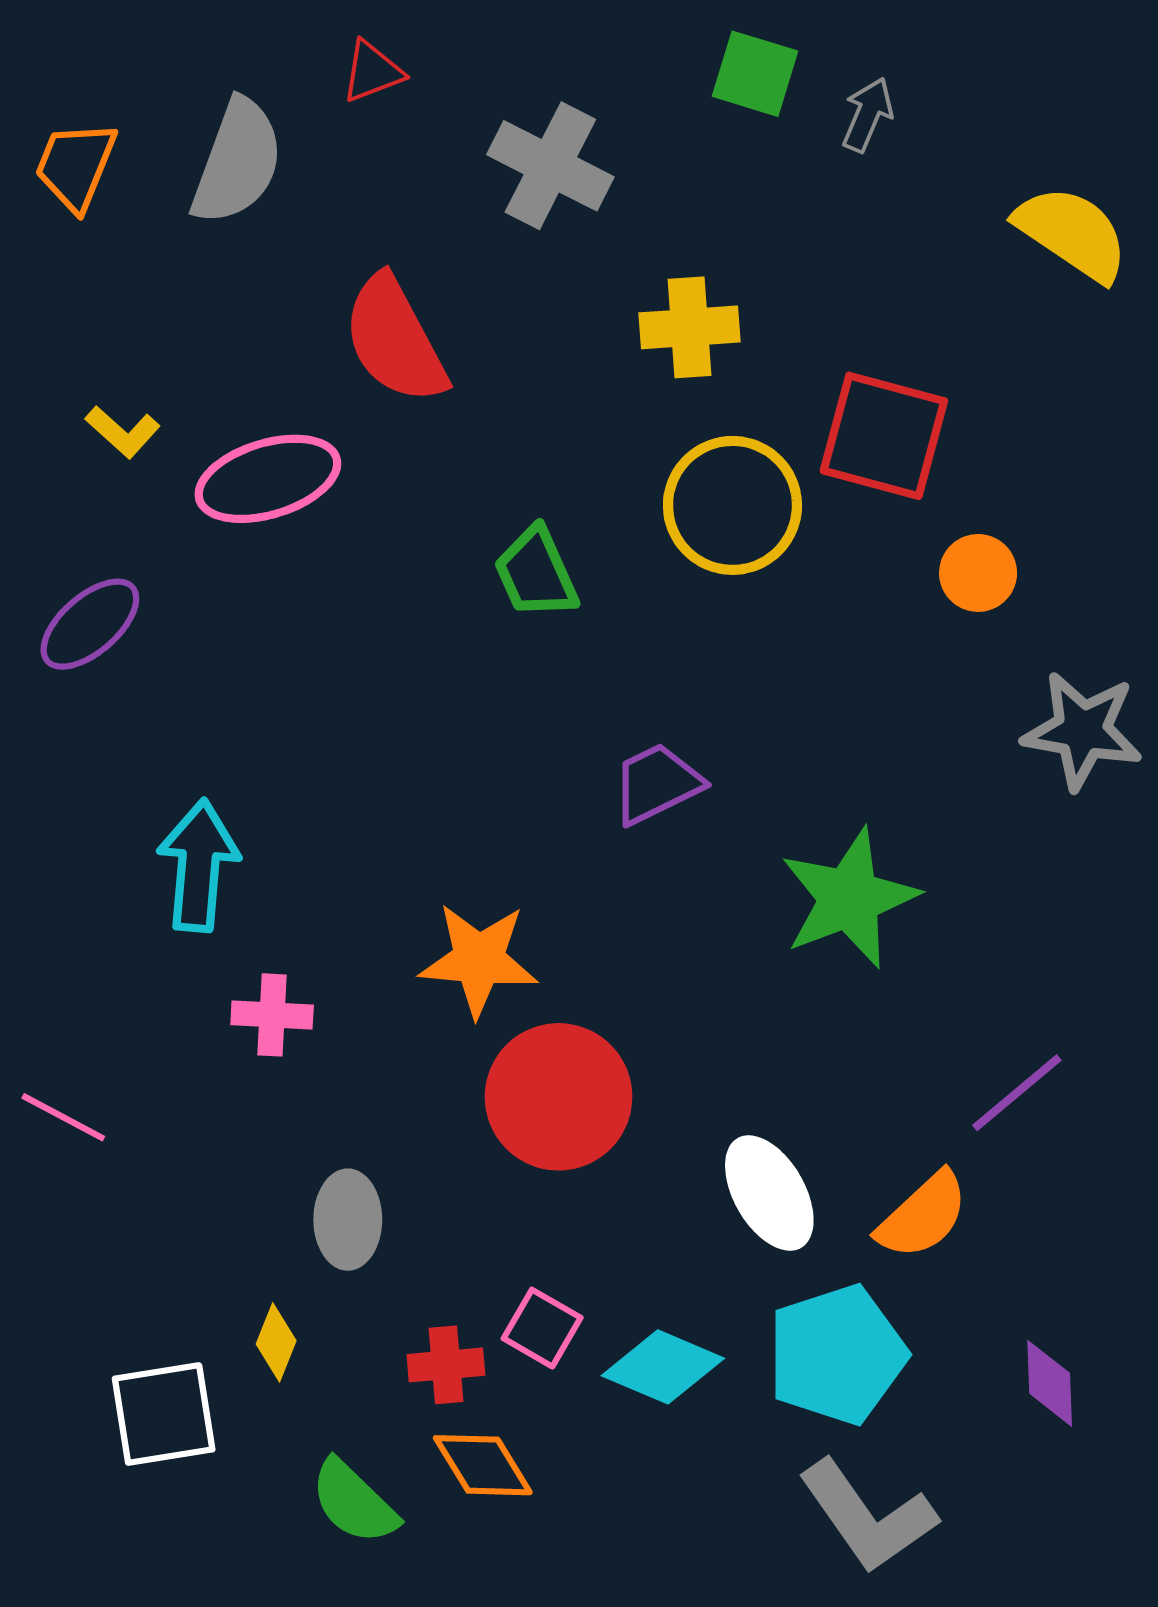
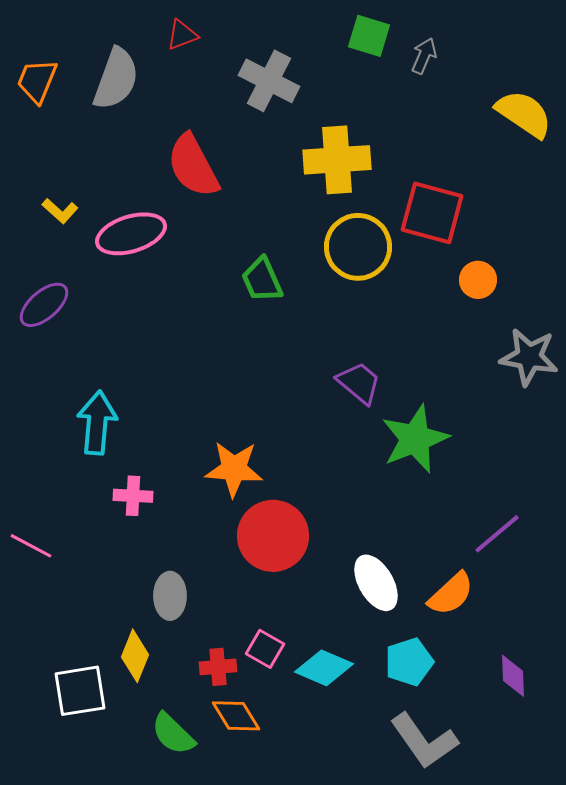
yellow cross: (690, 327) -> (337, 160), size x1.4
purple trapezoid: (657, 784) -> (359, 383), moved, turned 66
yellow diamond: (276, 1342) -> (135, 656), size x1.4
cyan pentagon: (837, 1355) -> (409, 662), size x0.7

